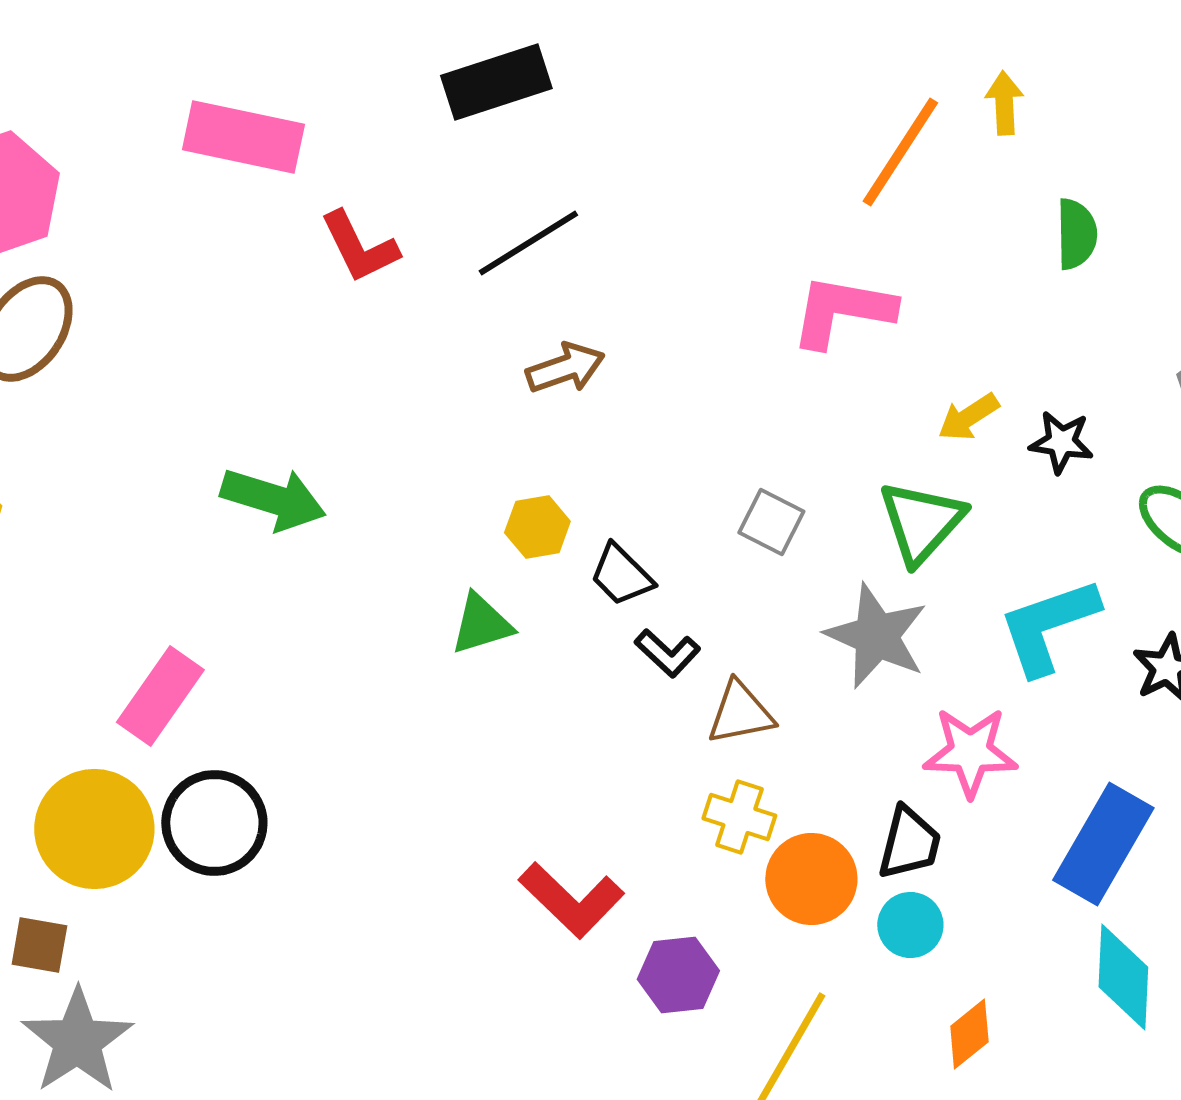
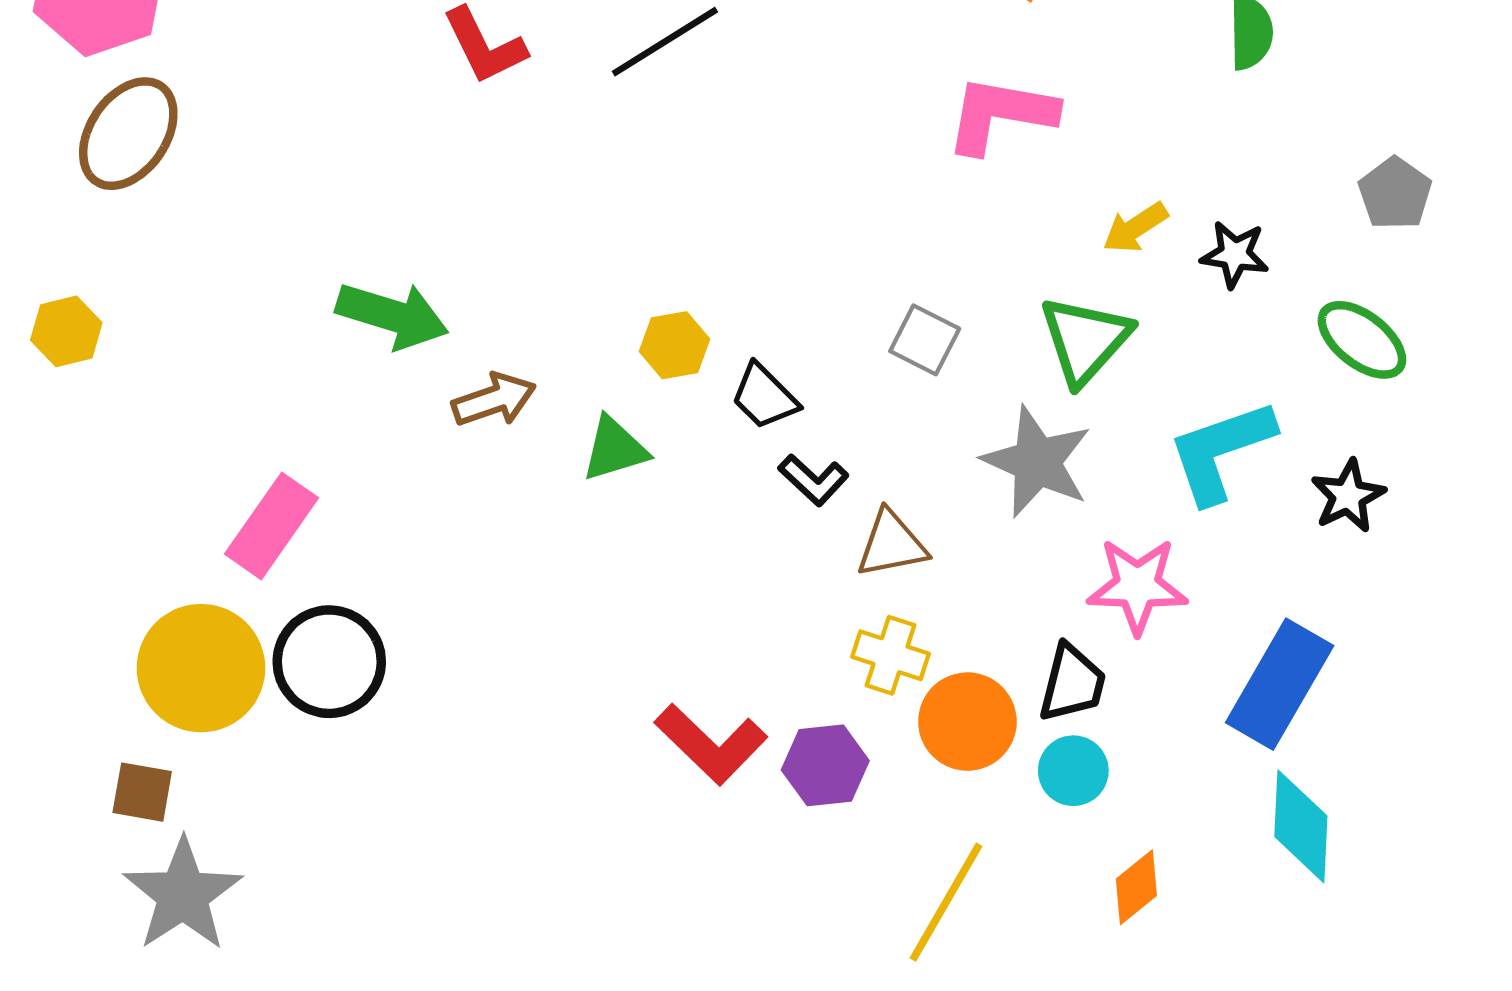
brown arrow: (565, 368) -> (494, 400), moved
purple hexagon: (678, 975) -> (825, 765), moved

